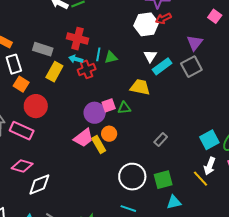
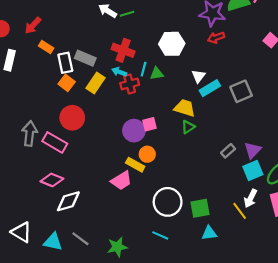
white hexagon: (146, 24) -> (172, 44), moved
purple triangle: (195, 43) -> (253, 150), moved
white rectangle: (14, 64) -> (65, 63), moved
orange square: (21, 84) -> (67, 83), moved
green triangle: (124, 108) -> (188, 127), moved, turned -32
pink trapezoid: (83, 138) -> (121, 181), moved
gray rectangle: (161, 140) -> (228, 151), moved
yellow rectangle: (99, 144) -> (135, 165), turned -36

